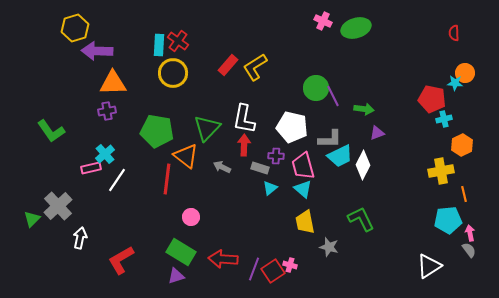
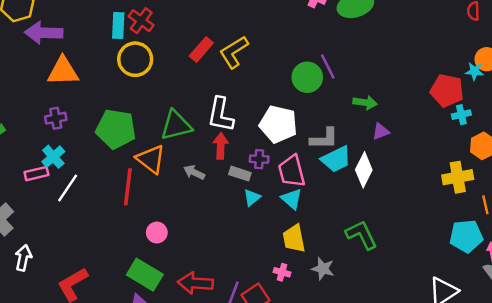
purple line: (333, 96) -> (328, 66), moved
purple cross: (107, 111) -> (56, 118), moved
green triangle: (207, 128) -> (176, 125), turned 32
pink cross: (290, 265) -> (282, 272), moved

